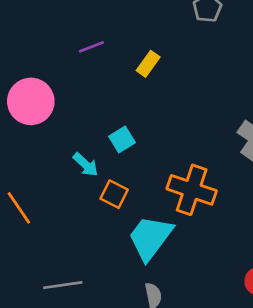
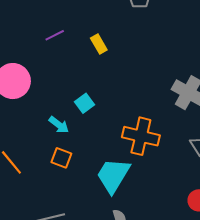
yellow rectangle: (148, 64) -> (99, 44), turned -60
orange square: (114, 194) -> (61, 158), moved

